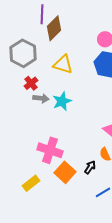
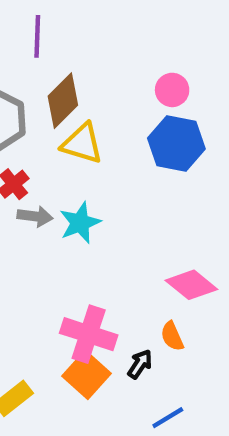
brown diamond: (54, 28) -> (63, 101), moved
pink cross: (50, 150) -> (89, 334), moved

